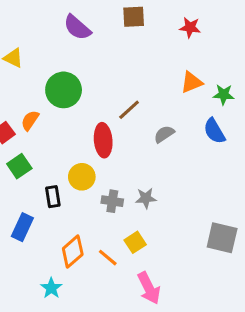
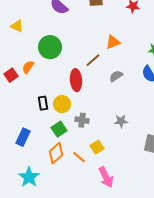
orange triangle: (192, 82) -> (113, 42), moved
green square: (19, 166) -> (59, 129), moved
black rectangle: (53, 197) -> (43, 103), moved
gray star: (146, 198) -> (121, 121), moved
cyan star: (51, 288) -> (29, 177), moved, size x1.5

